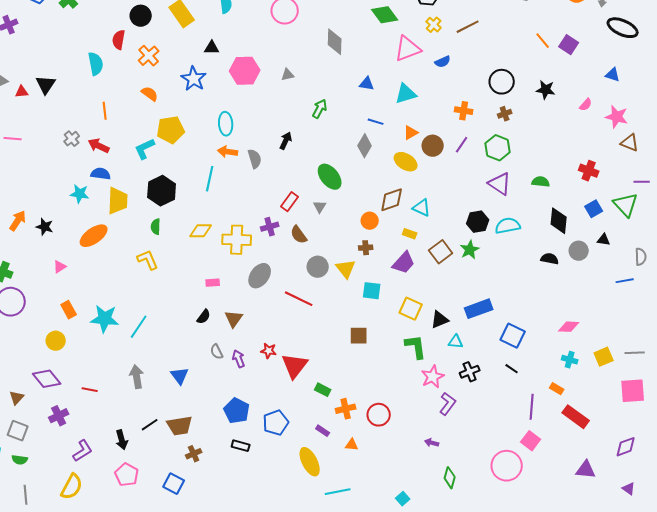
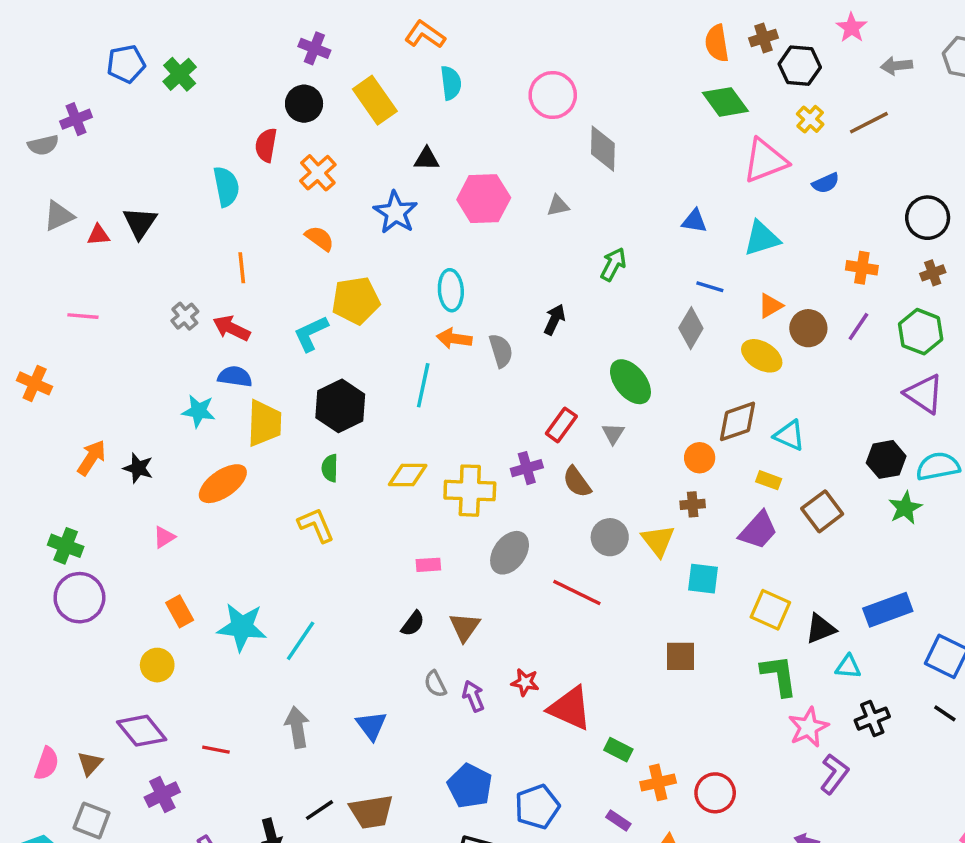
gray diamond: (335, 42) -> (603, 149), moved
green star: (470, 250) -> (905, 508), moved
red triangle: (295, 366) -> (570, 708), turned -44

